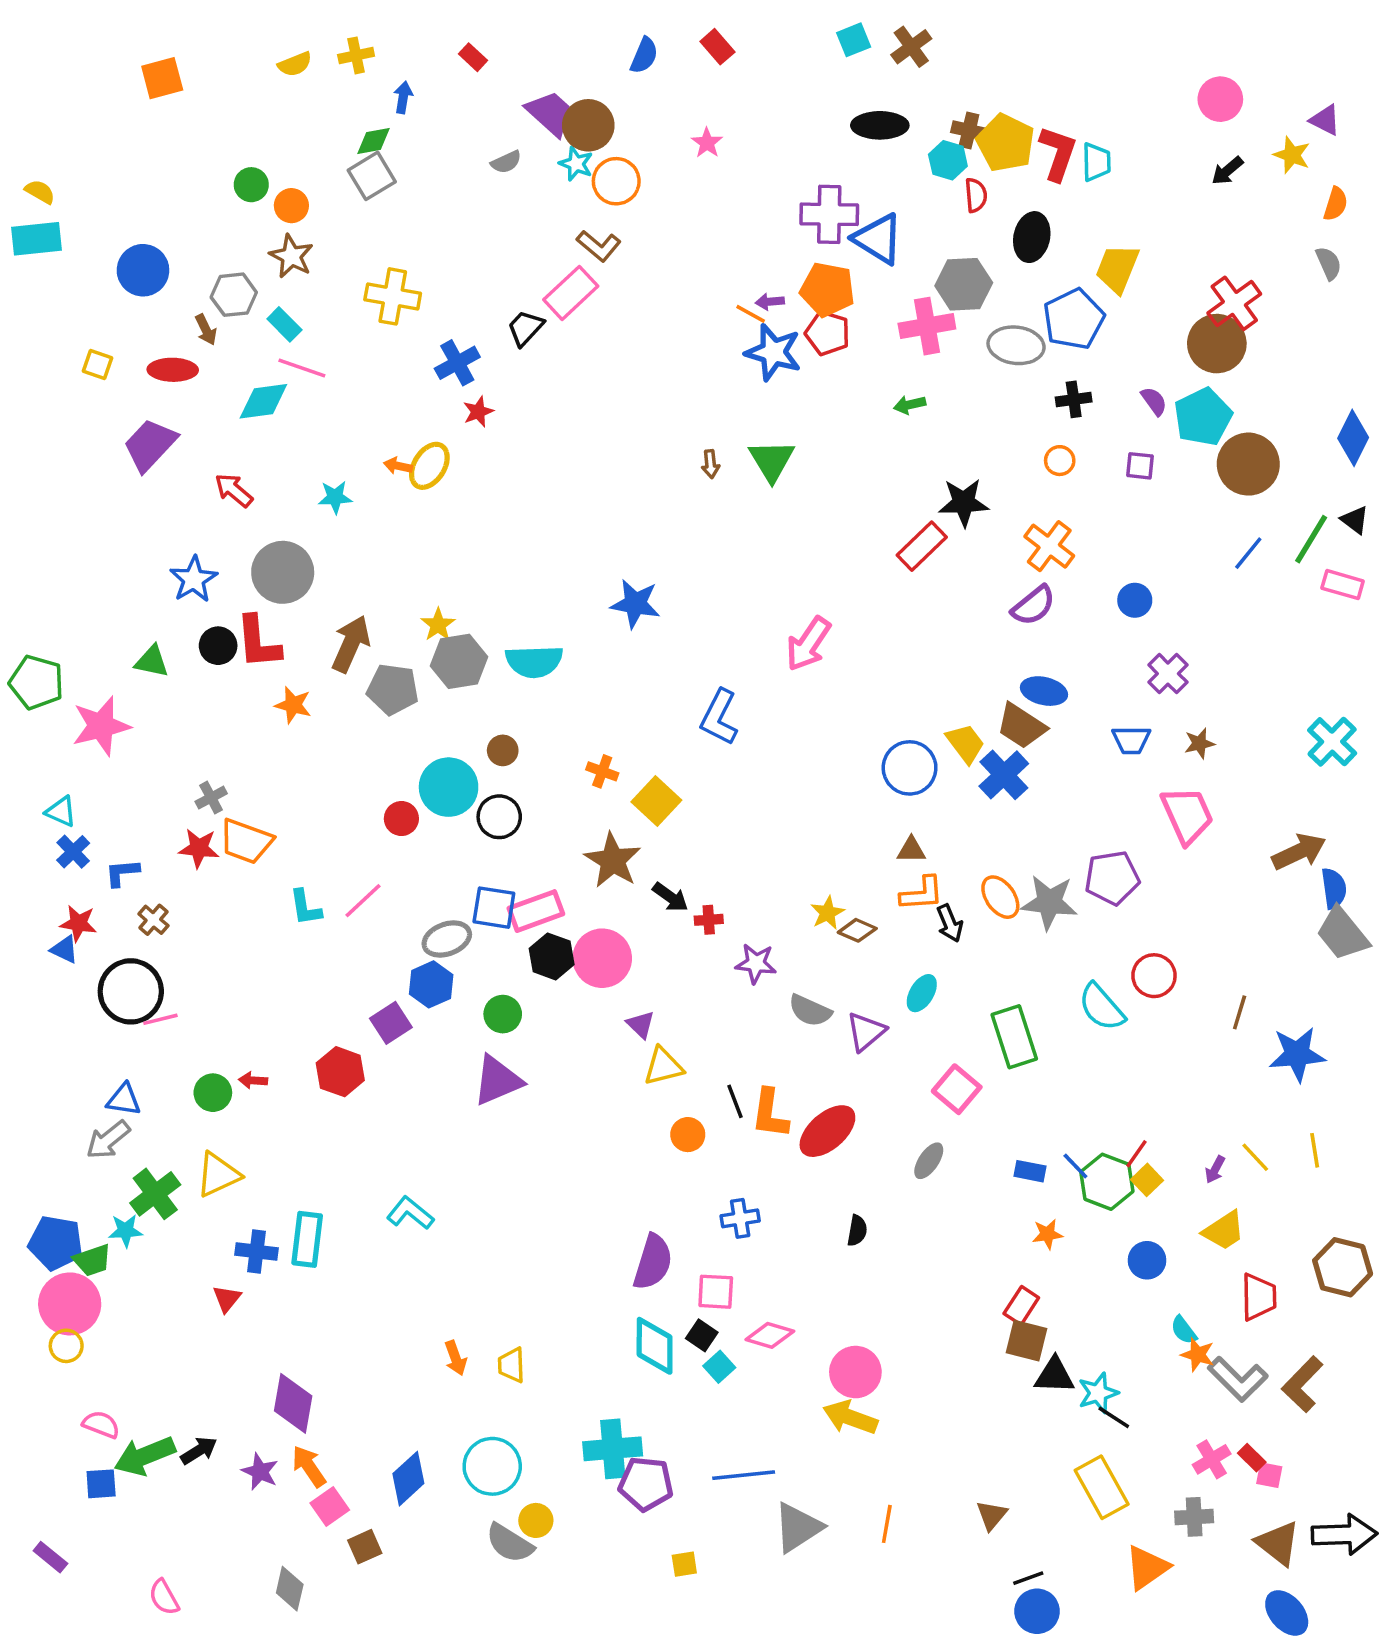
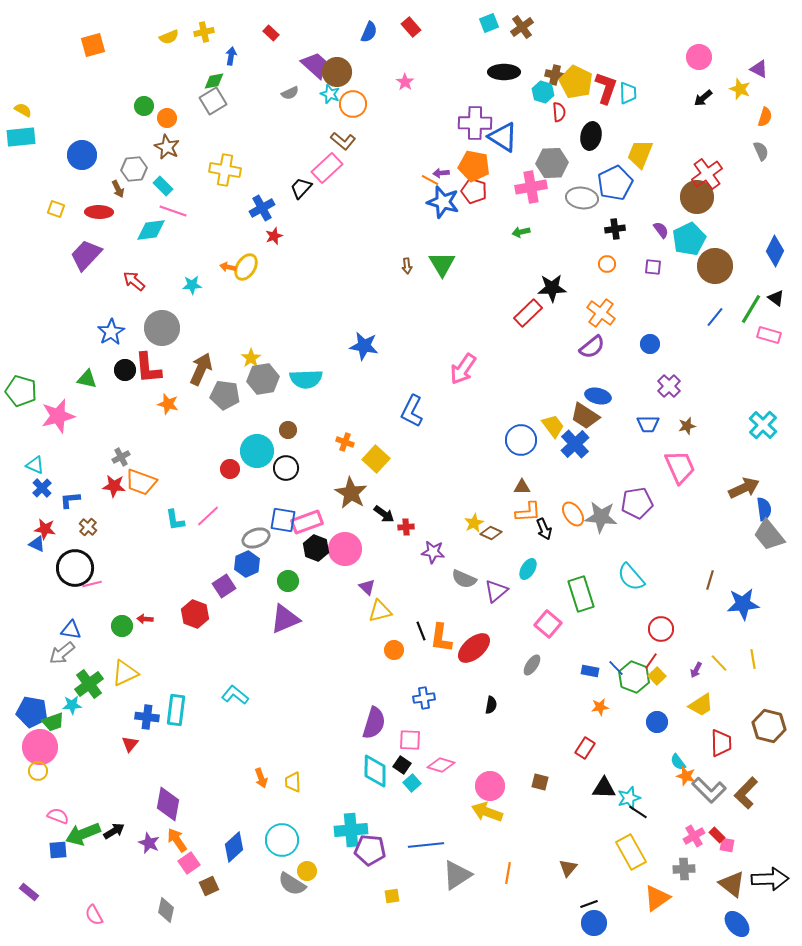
red circle: (1154, 976) -> (661, 629), moved
brown square: (1027, 1341) -> (540, 782), moved, size x0.7

